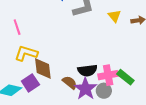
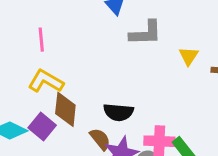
black semicircle: (87, 70) -> (118, 112), moved
purple square: (30, 83) -> (42, 126), turned -30

